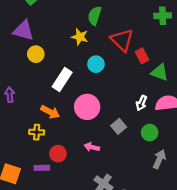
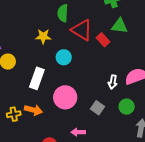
green semicircle: (95, 16) -> (63, 13), moved
green triangle: (160, 72) -> (120, 26), moved
yellow cross: (37, 132) -> (14, 114), moved

